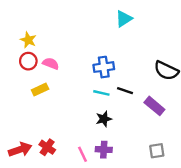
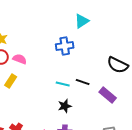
blue cross: (104, 67) -> (65, 46), moved
yellow rectangle: (40, 89) -> (11, 81), turned -32

